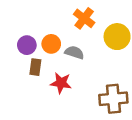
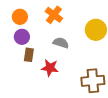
orange cross: (84, 18) -> (54, 15), moved
orange circle: (51, 44) -> (20, 17), moved

